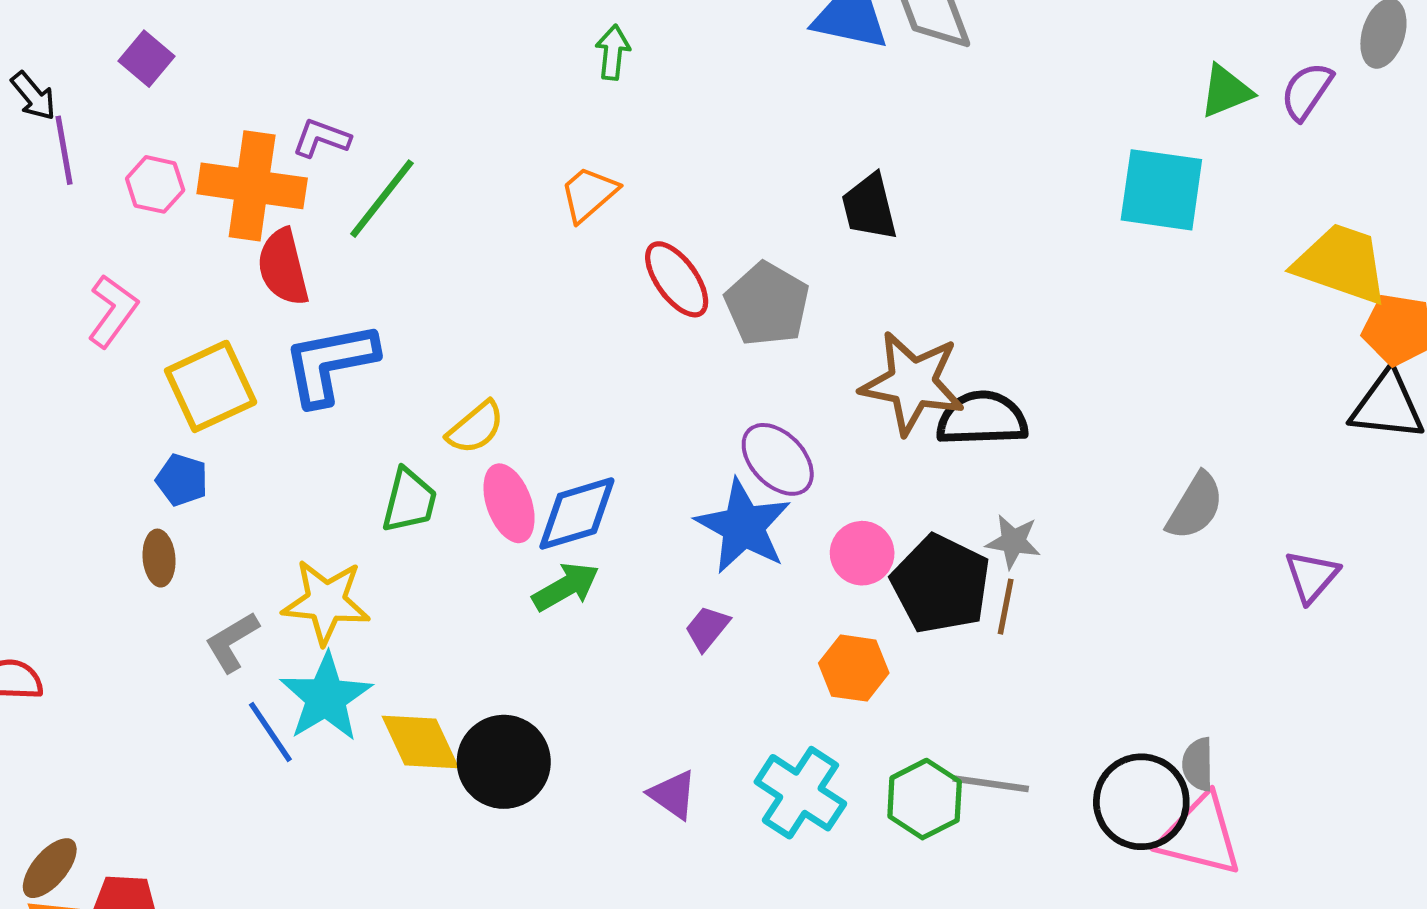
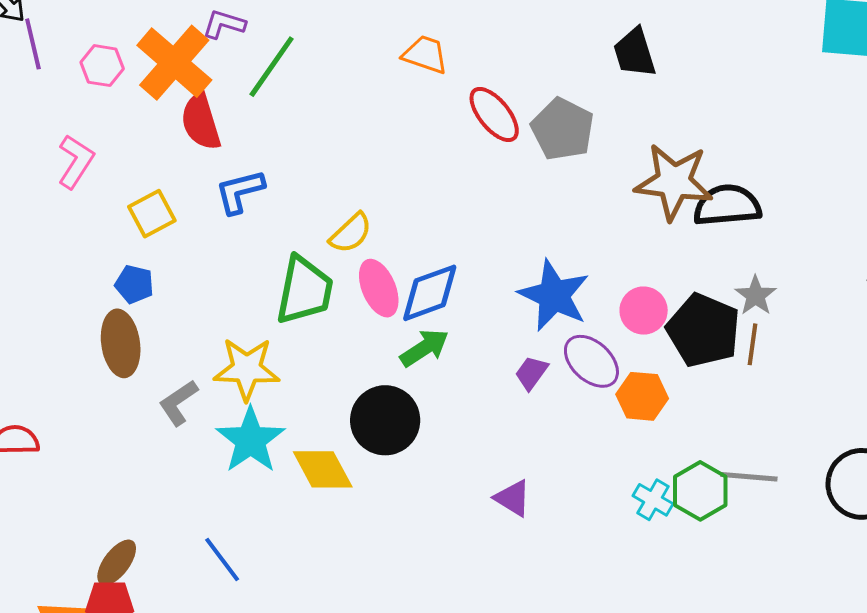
orange cross: (252, 186) -> (174, 63), turned 36
orange trapezoid: (589, 194) -> (425, 55), turned 63
blue L-shape: (330, 363) -> (240, 192), size x0.7
yellow square: (211, 386) -> (152, 214), size x0.7
purple ellipse: (778, 459) -> (591, 361), moved
green trapezoid: (409, 501) -> (304, 290), size x1.4
gray star: (1013, 542) -> (756, 296), turned 30
brown ellipse: (159, 558) -> (121, 343), size x1.6
blue line: (270, 732) -> (222, 560), moved
black circle: (504, 762) -> (385, 420), moved
cyan cross: (800, 793) -> (653, 500), moved, size x0.6
brown ellipse: (50, 868) -> (117, 563), moved

